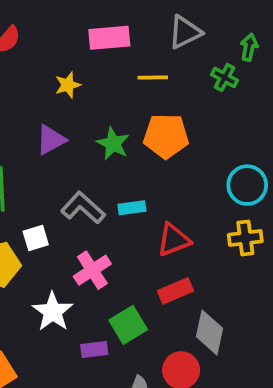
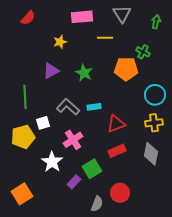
gray triangle: (185, 32) -> (122, 14), turned -36
green cross: (225, 77) -> (143, 52), moved
orange pentagon: (166, 136) -> (126, 69), moved
gray diamond: (209, 332) -> (151, 154), moved
purple rectangle: (94, 349) -> (74, 182), turned -40

